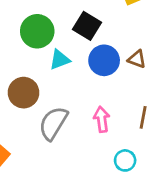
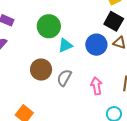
black square: (87, 26) -> (114, 21), moved
gray semicircle: (53, 123) -> (64, 78), moved, size x0.7

